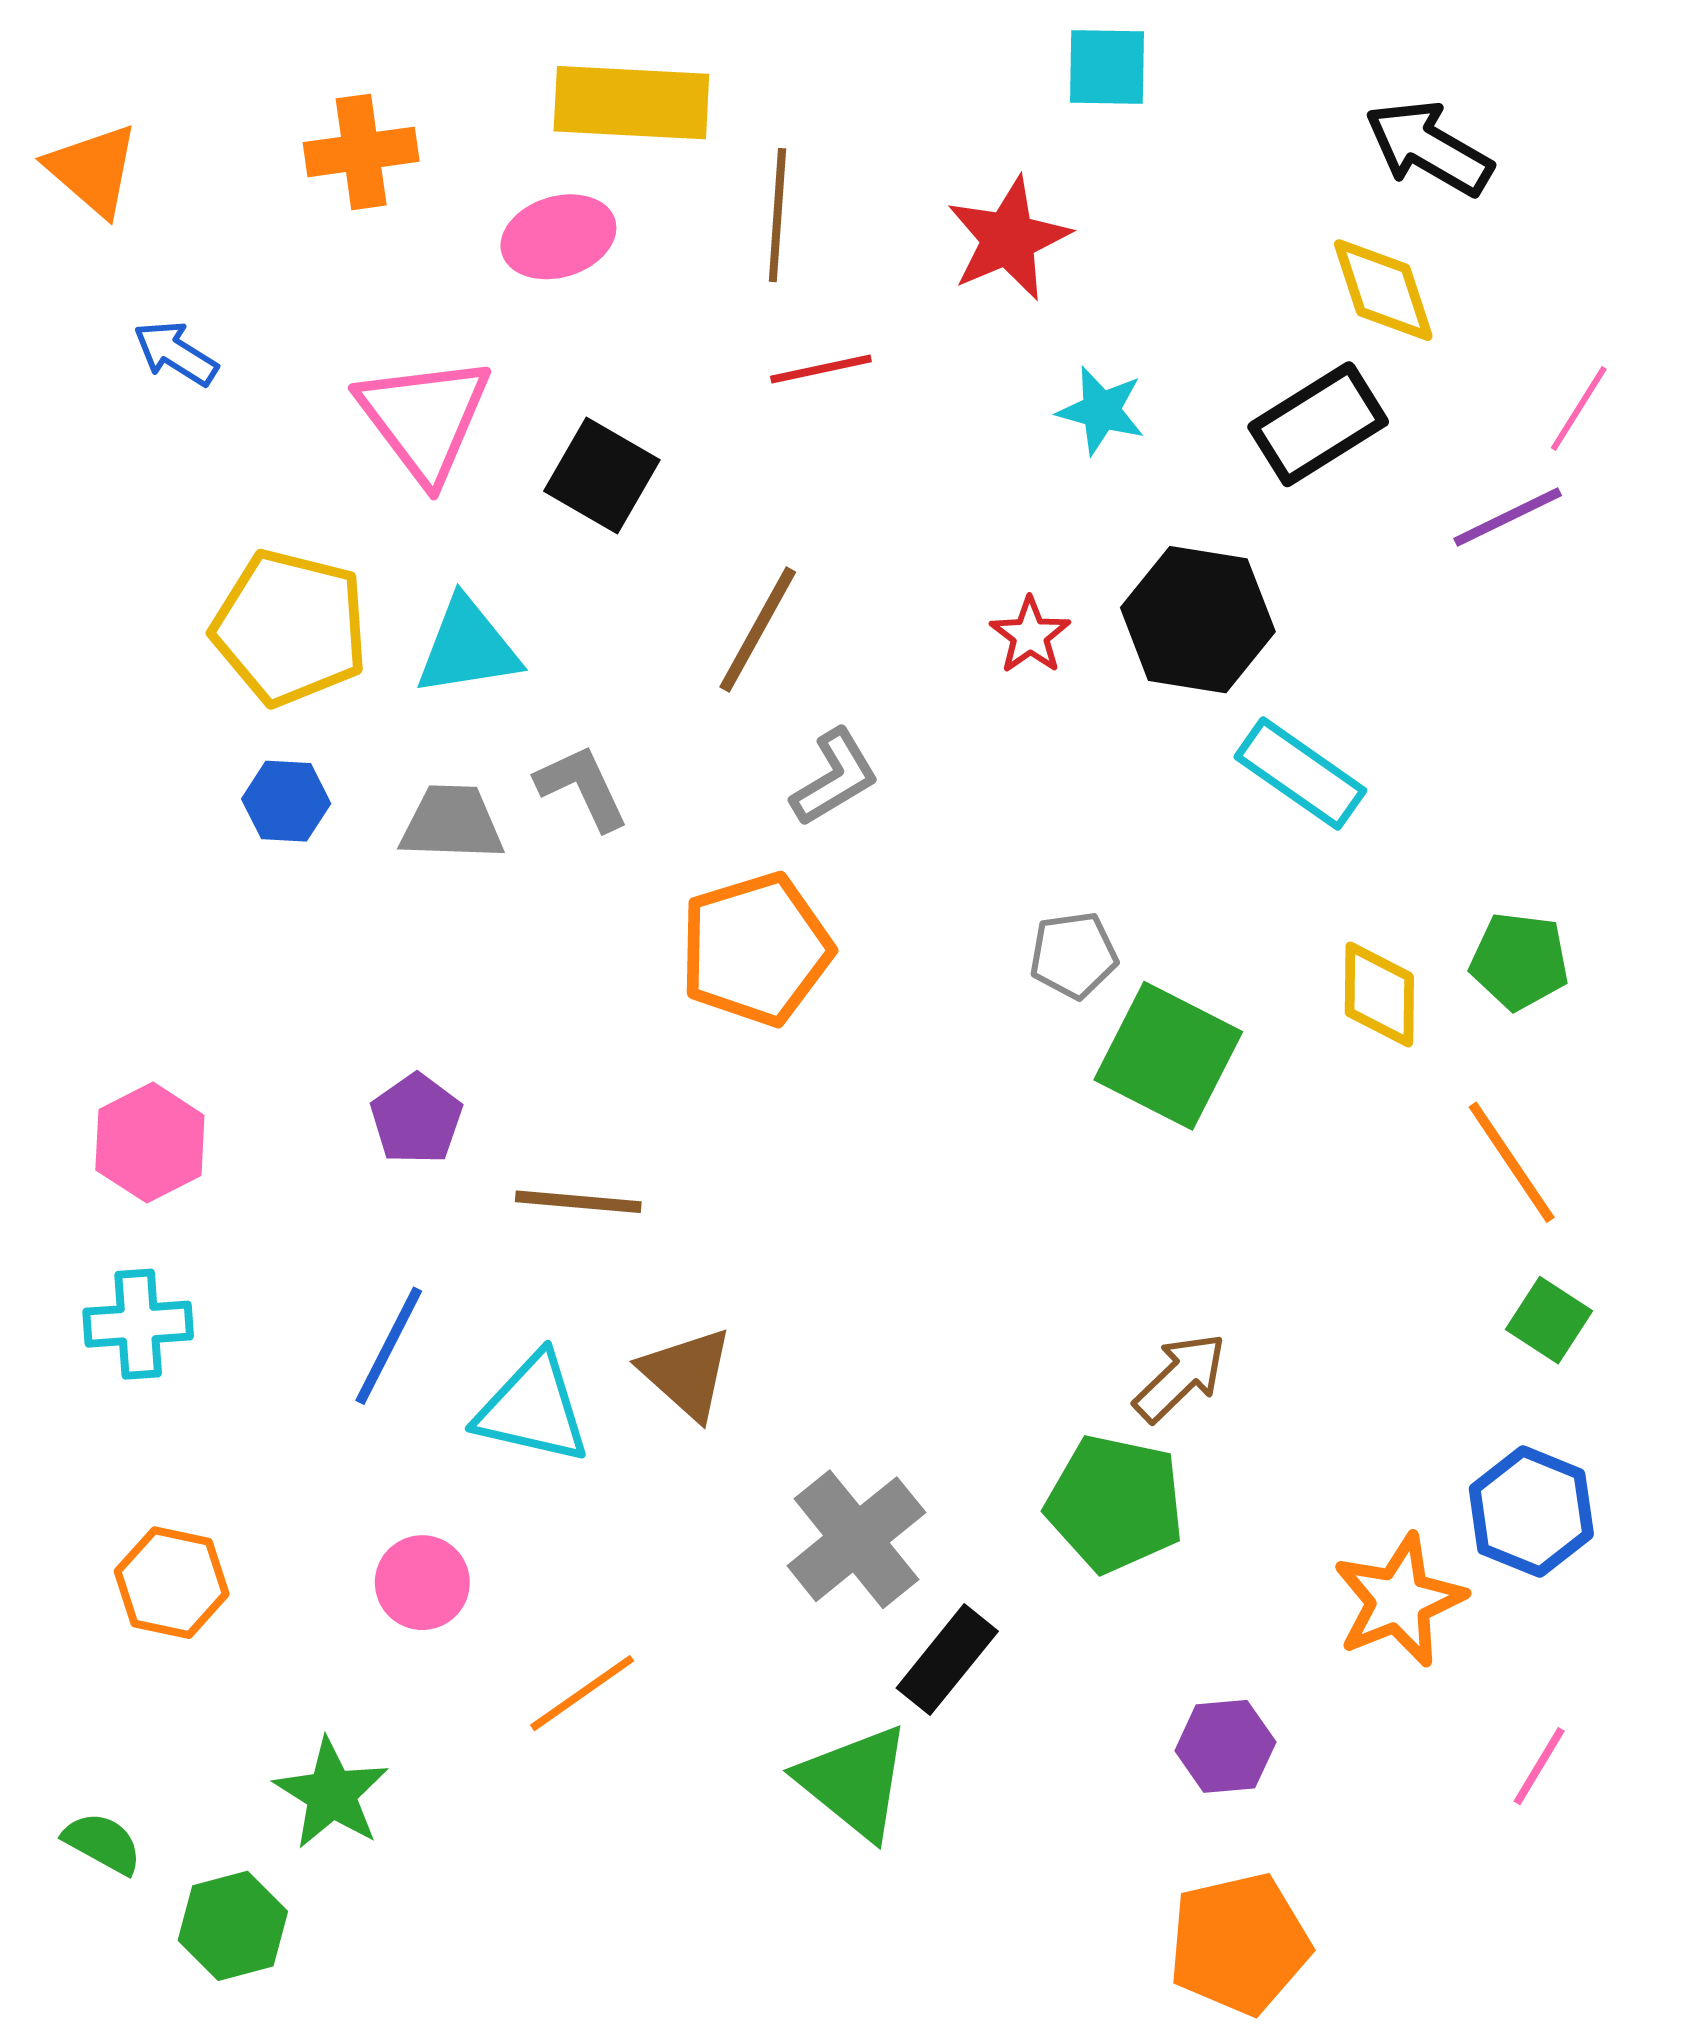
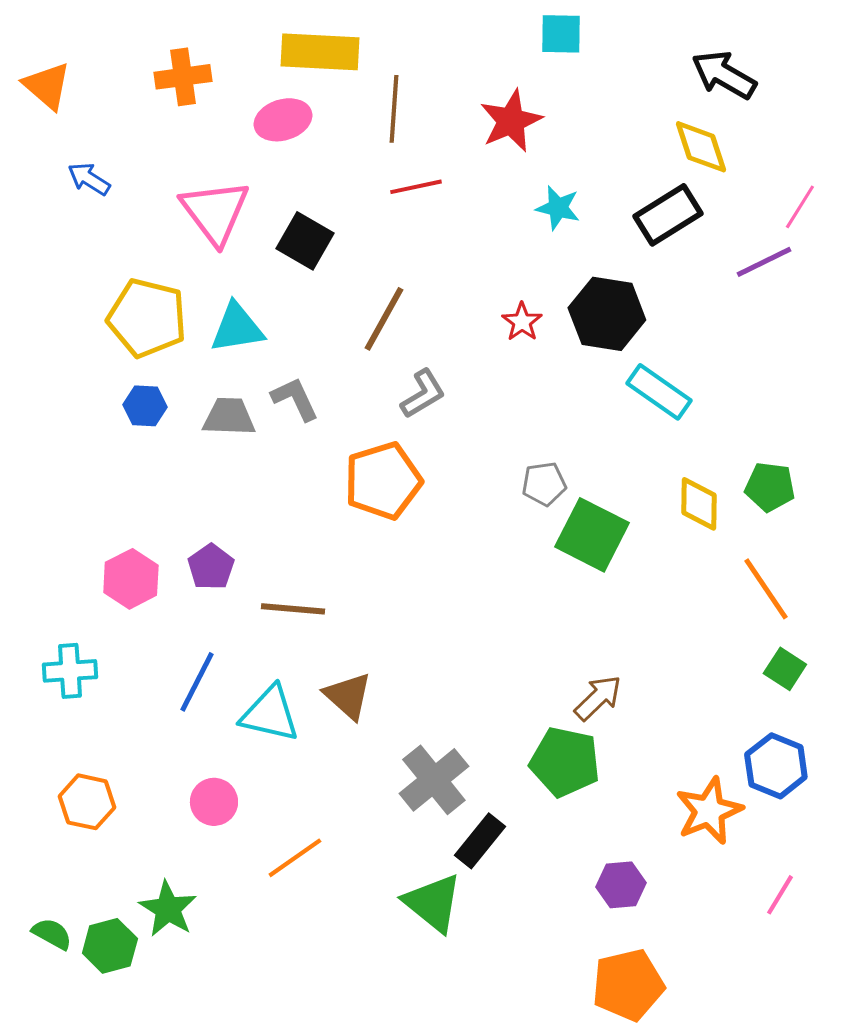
pink hexagon: (150, 1143) -> (131, 579), moved
green hexagon: (233, 1926) -> (110, 946), moved

